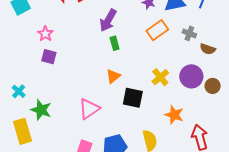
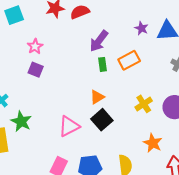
orange rectangle: (157, 30) -> (129, 60), moved
black square: (133, 98) -> (102, 120), moved, turned 30

